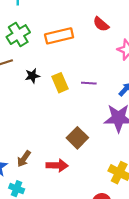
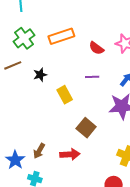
red semicircle: (101, 24) -> (96, 48), moved
yellow rectangle: (60, 83) -> (65, 95), moved

